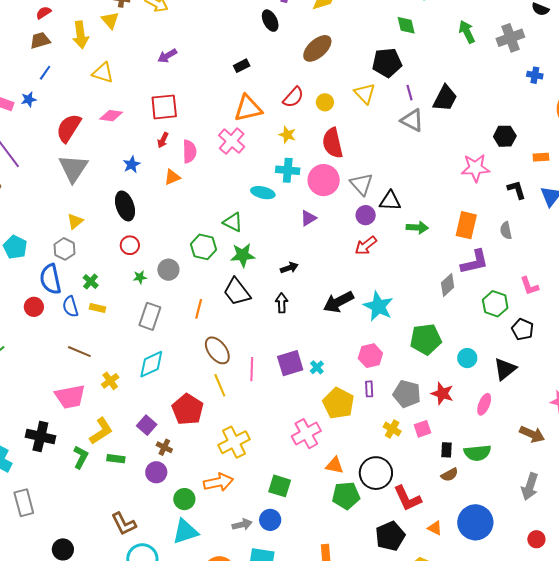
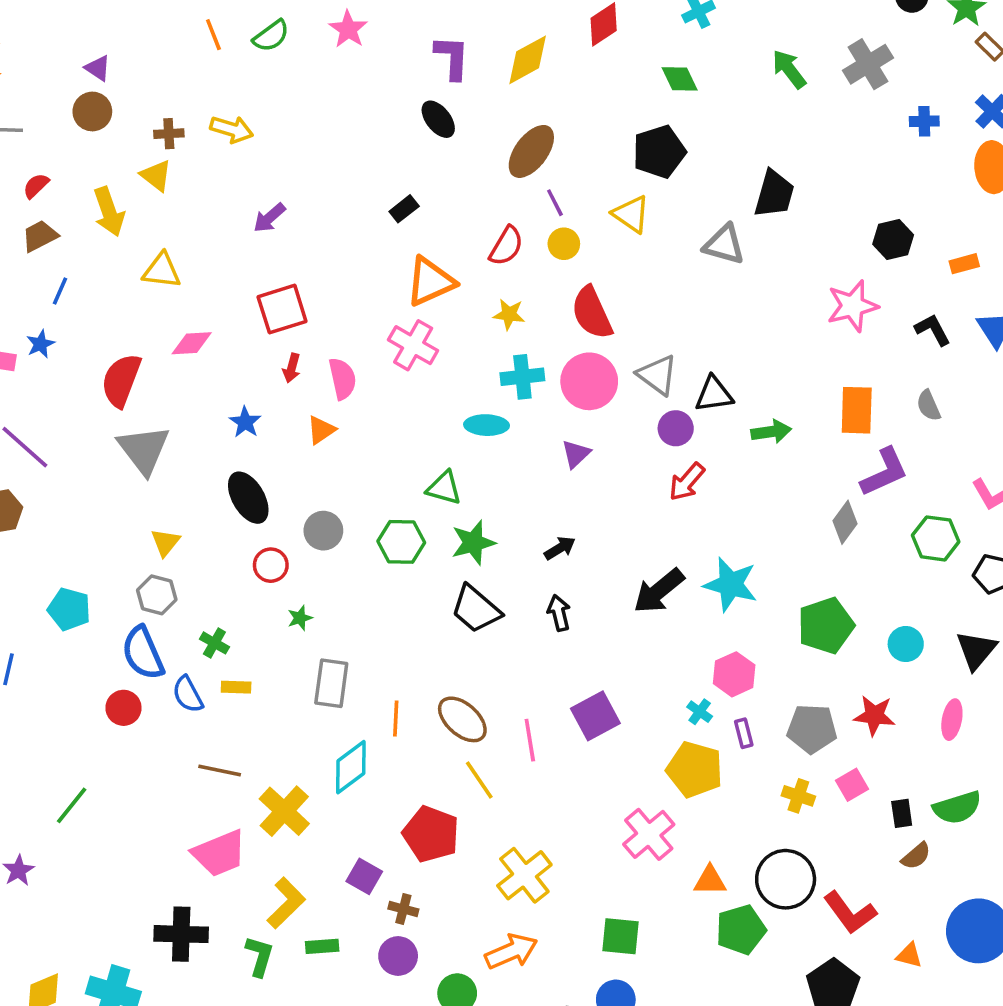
purple line: (410, 93) -> (555, 203), moved
gray circle: (168, 270) -> (323, 531), moved
orange line: (199, 309) -> (396, 718), moved
cyan cross: (317, 367) -> (700, 712), moved
yellow cross: (110, 381) -> (284, 811), size x1.6

